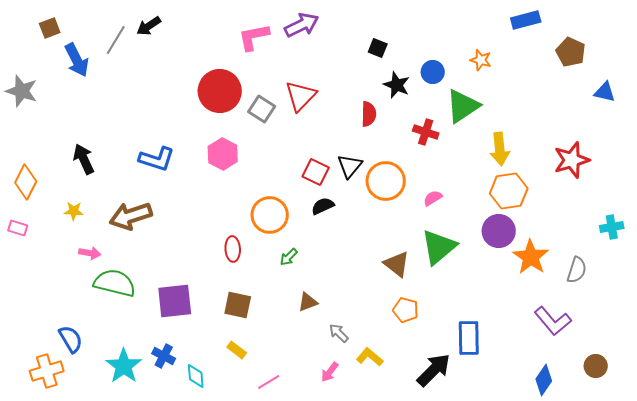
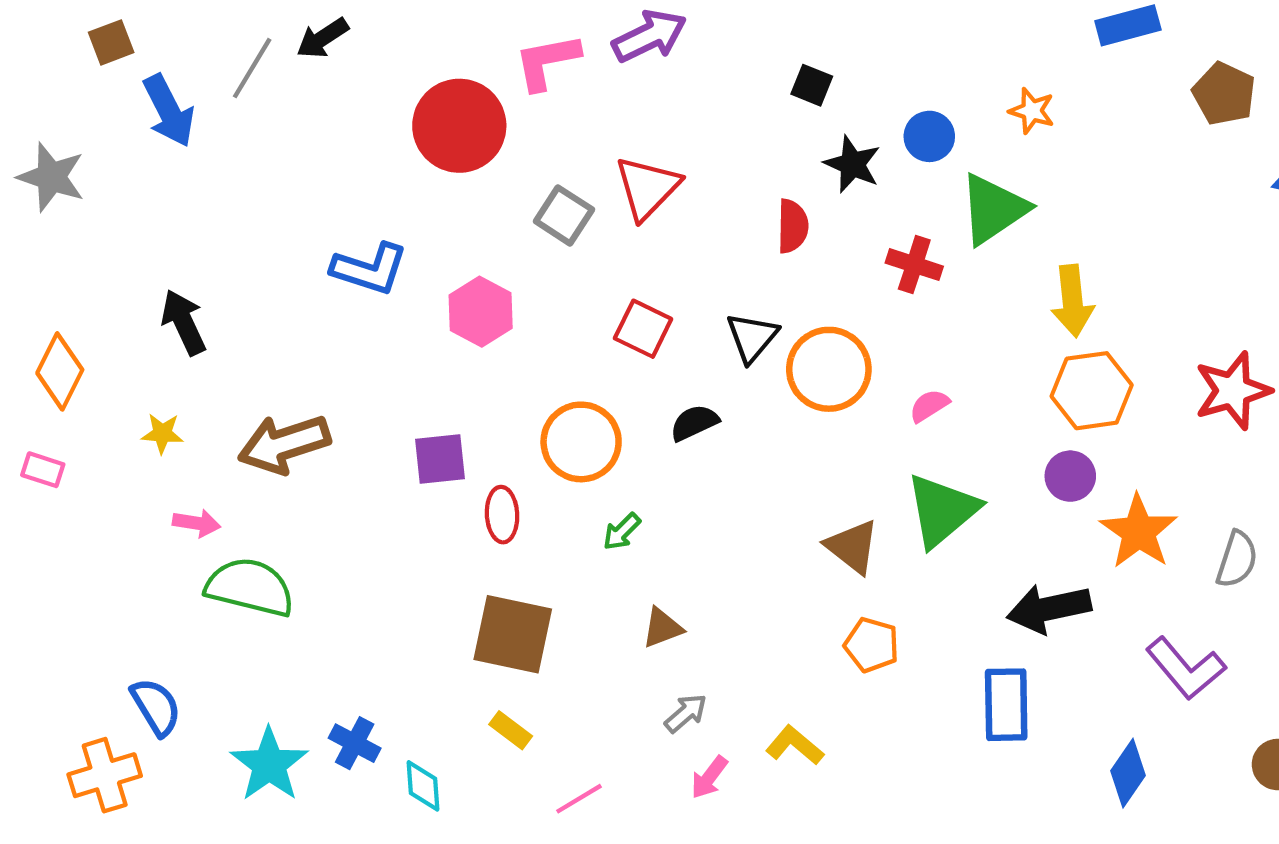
red circle: (220, 91) -> (459, 126), moved
blue L-shape: (157, 159) -> (370, 269), moved
red star: (572, 160) -> (1233, 391), moved
red square: (316, 172) -> (643, 329), moved
purple circle: (499, 231) -> (1070, 476), size x0.7
purple square: (175, 301) -> (440, 459), moved, size x0.7
brown square: (238, 305) -> (513, 634), size x1.4
gray arrow: (339, 333) -> (686, 713), moved, turned 95
black arrow: (434, 370) -> (1049, 609), moved, turned -147
blue diamond: (544, 380) -> (1128, 773), moved

